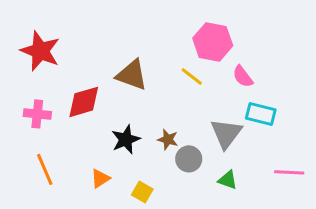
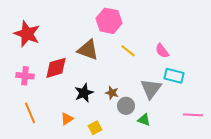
pink hexagon: (213, 42) -> (109, 21), moved
green triangle: (228, 180) -> (144, 120), moved
yellow square: (142, 192) -> (95, 128), turned 32

